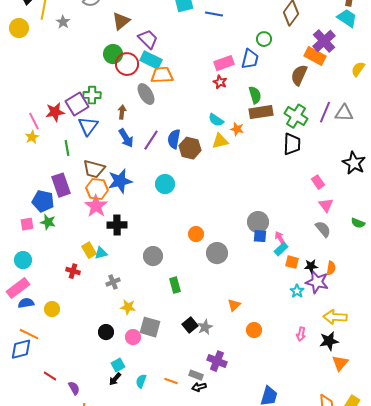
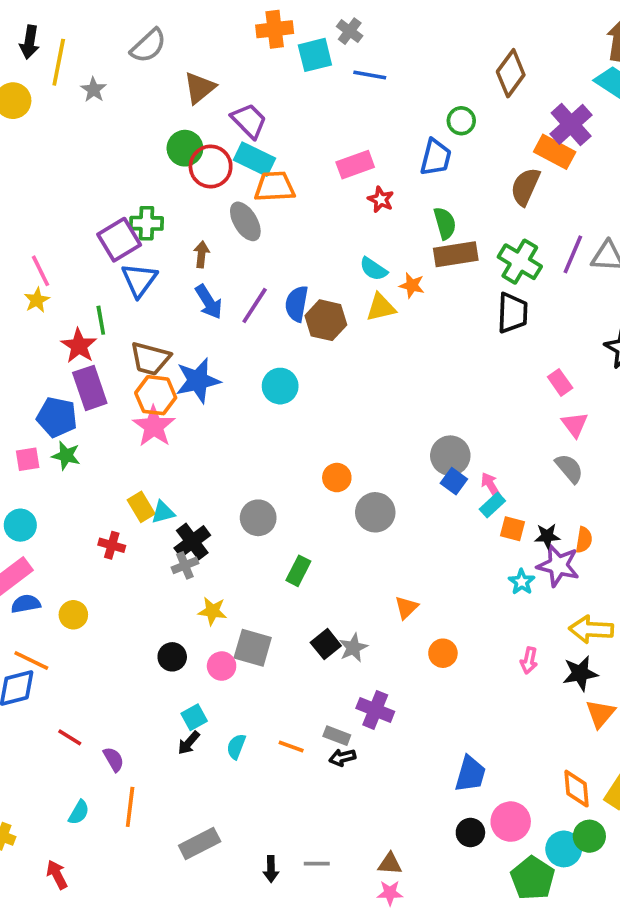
pink rectangle: (224, 63) -> (355, 165), moved
red star: (55, 112) -> (79, 346), moved, turned -30
black cross: (117, 225) -> (192, 542), moved, turned -36
blue square: (260, 236) -> (454, 481), turned 32
green rectangle: (175, 285) -> (298, 571), turned 42

